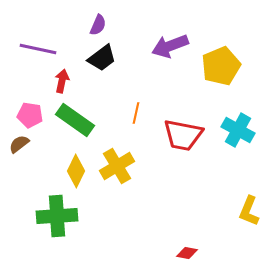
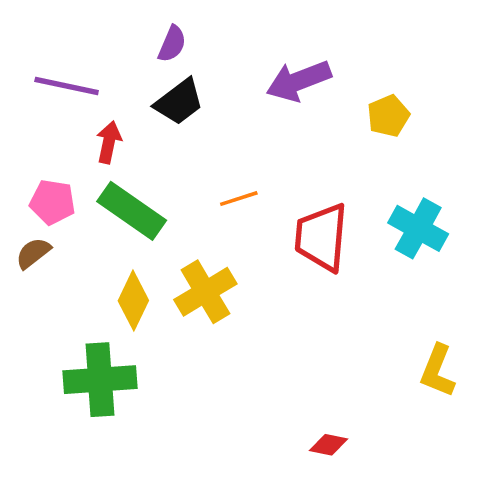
yellow pentagon: (221, 66) -> (388, 116), size x0.6
orange line: (136, 113) -> (239, 199), turned 60
red trapezoid: (183, 135) -> (321, 237), turned 84

